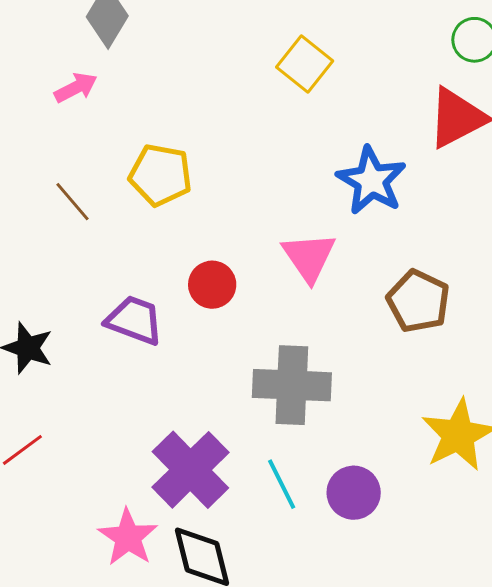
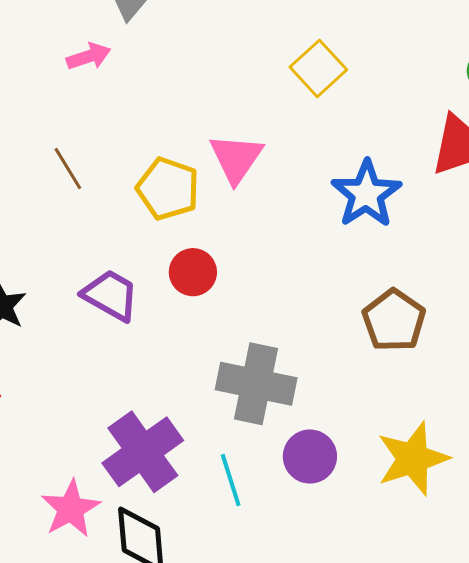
yellow pentagon: (160, 175) -> (168, 189), moved
pink triangle: (309, 257) -> (236, 158), moved
purple circle: (354, 493) -> (310, 457), moved

